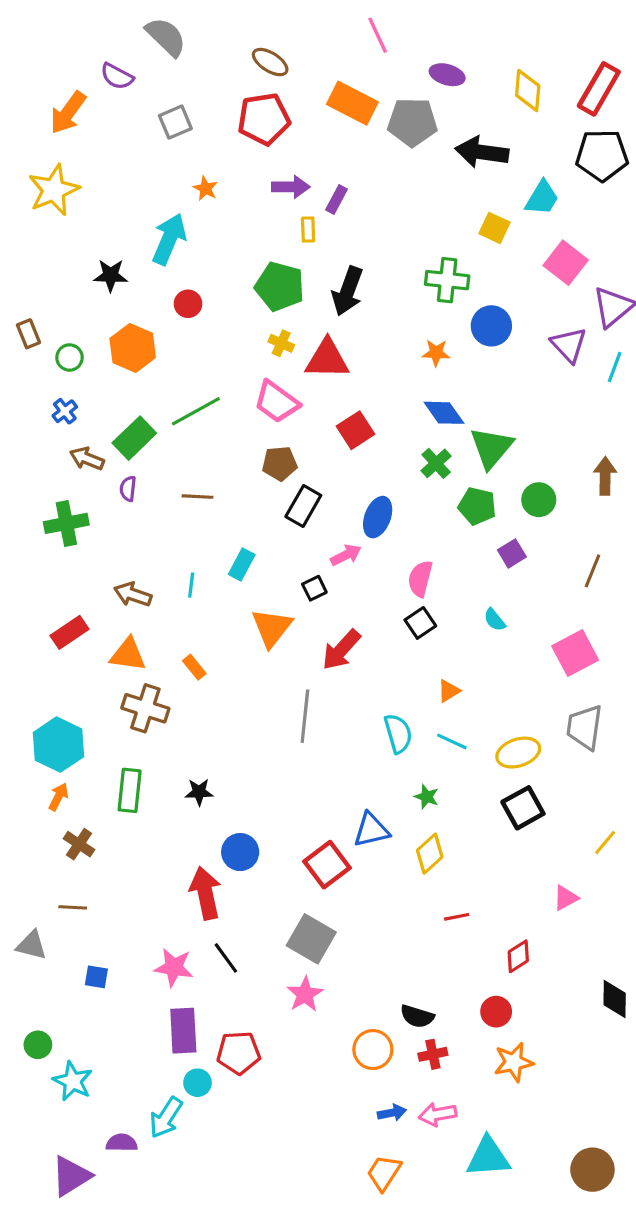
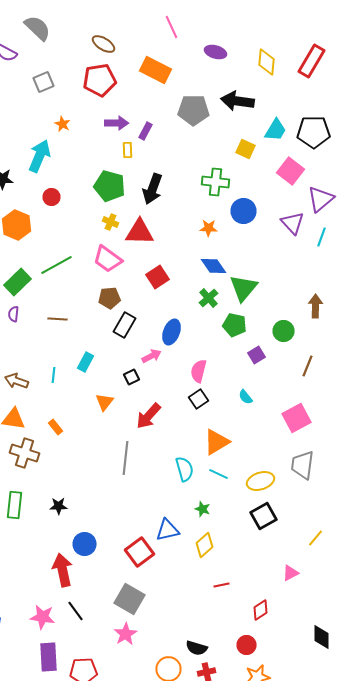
gray pentagon: (412, 122) -> (194, 110), moved
black pentagon: (602, 155) -> (314, 132), moved
green circle: (539, 500) -> (284, 331), moved
orange triangle: (272, 628) -> (104, 402), size x0.7
orange triangle: (449, 691) -> (216, 442), size x1.8

